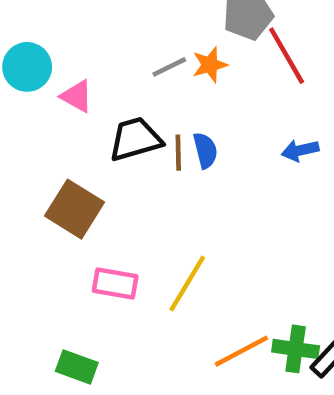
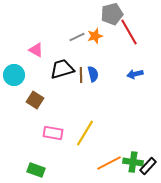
cyan circle: (27, 67) -> (14, 75), moved
brown square: (74, 209) -> (35, 100), size x0.7

